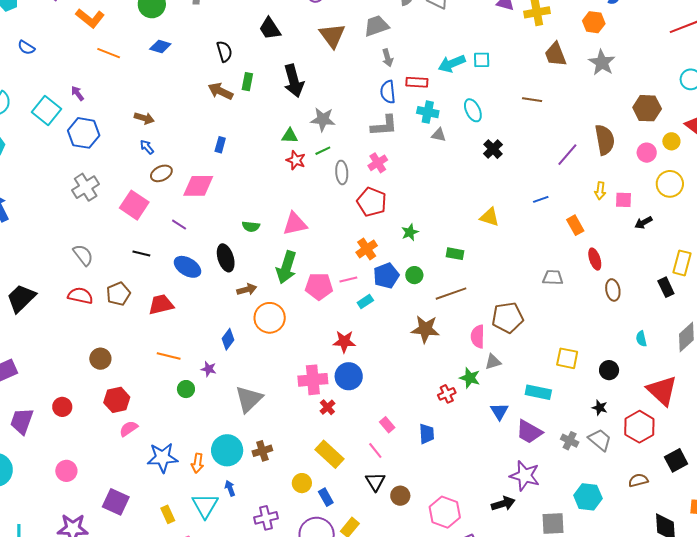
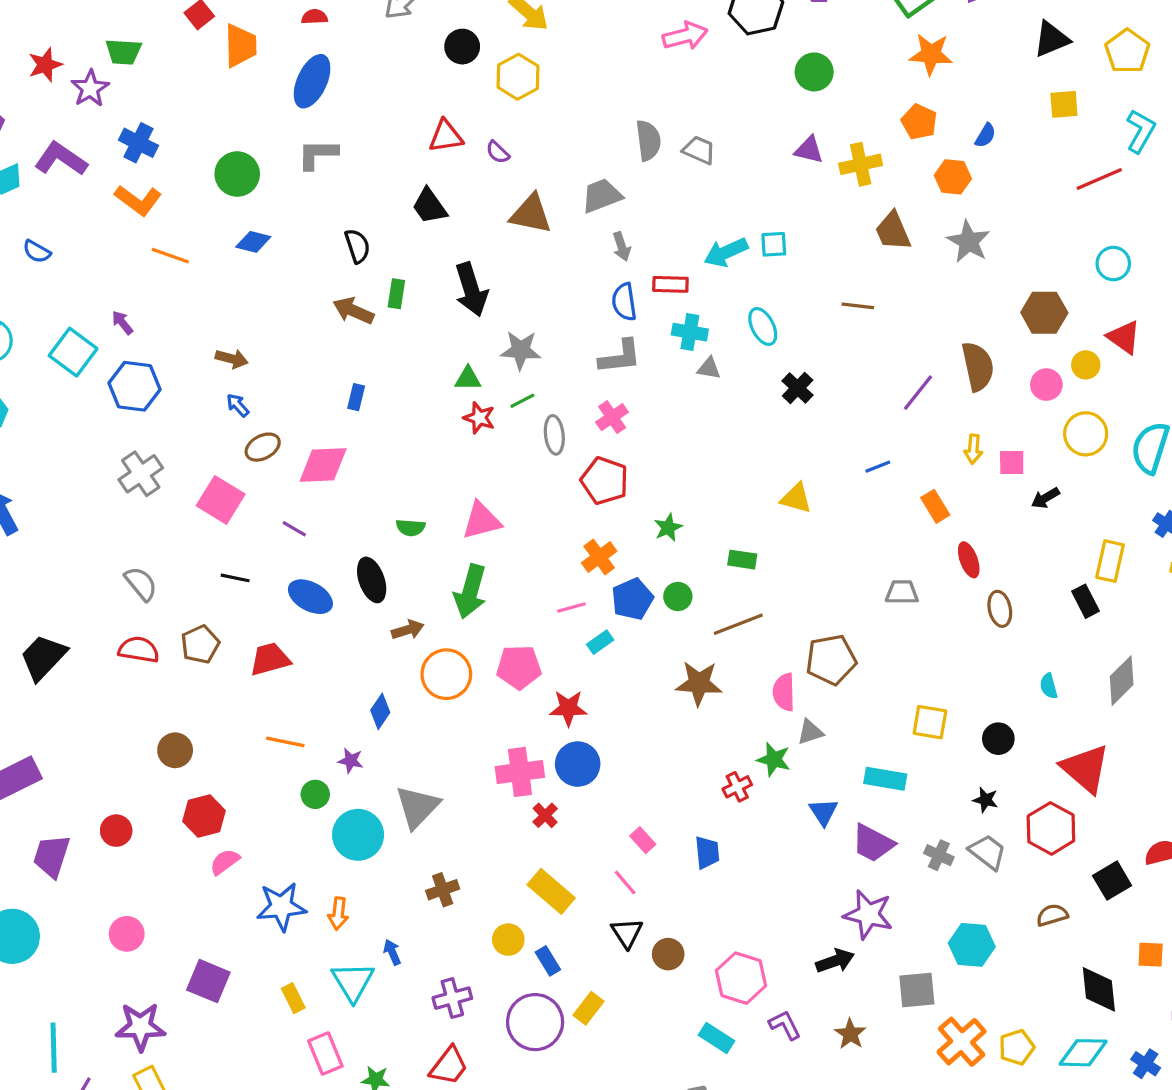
brown triangle: (332, 36) -> (531, 214), turned -40
pink pentagon: (319, 286) -> (519, 667), moved
cyan circle: (227, 450) -> (358, 835), moved

